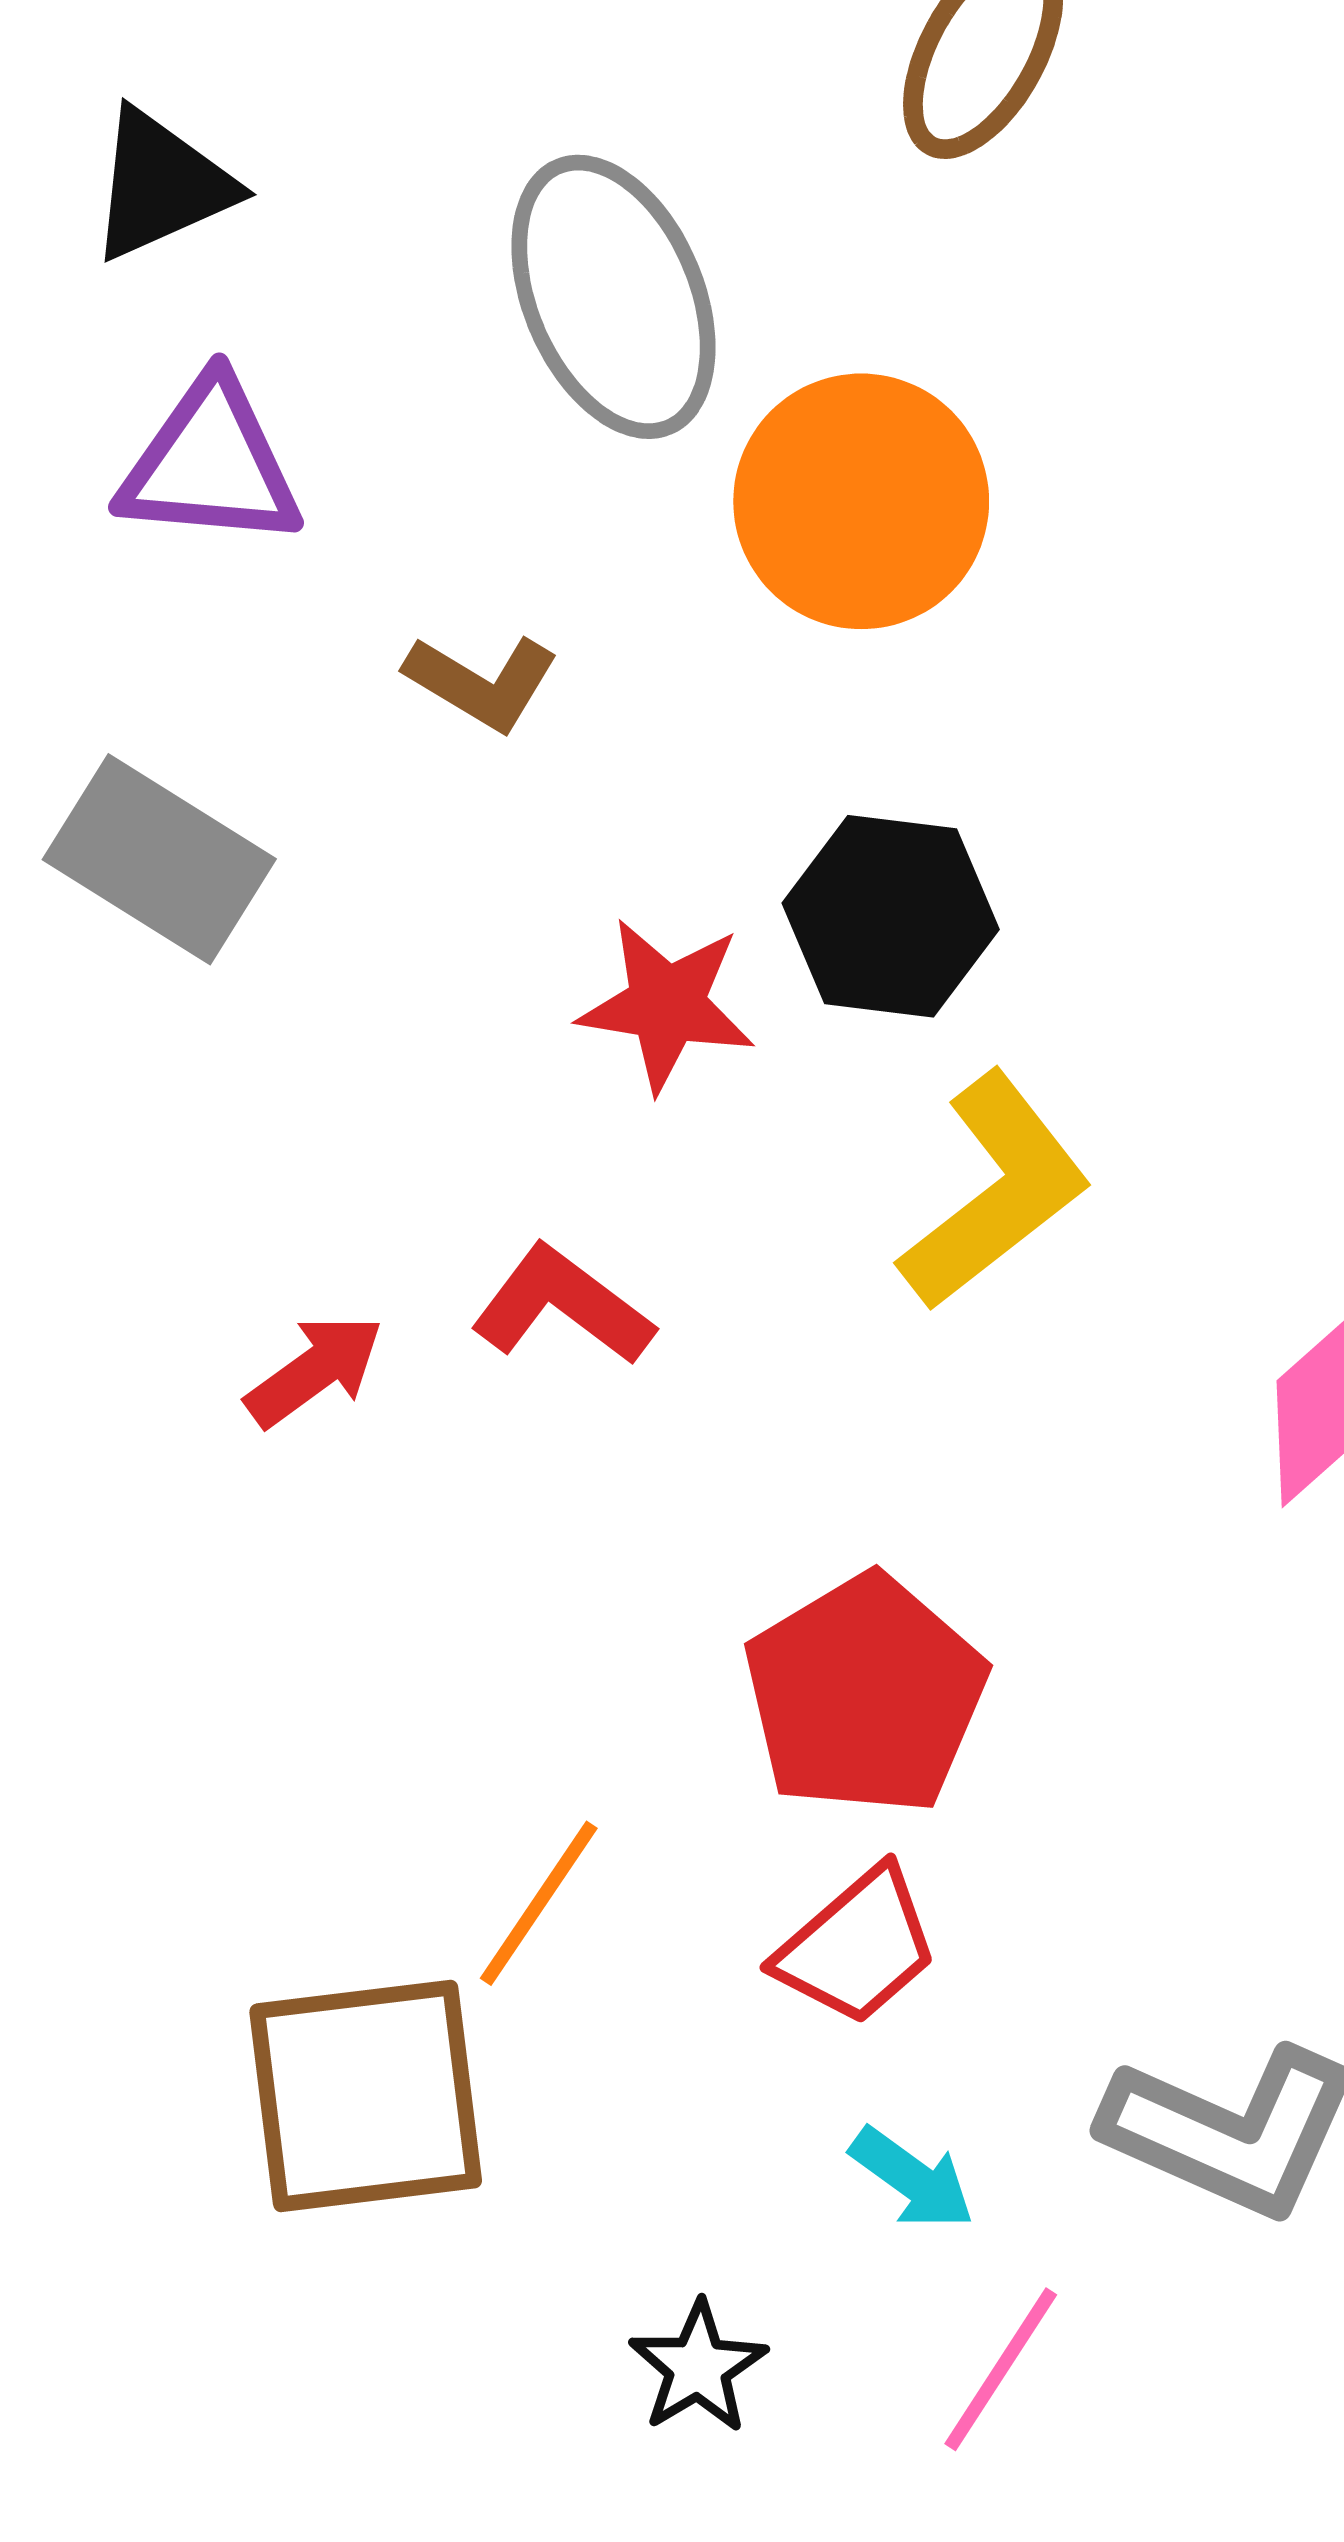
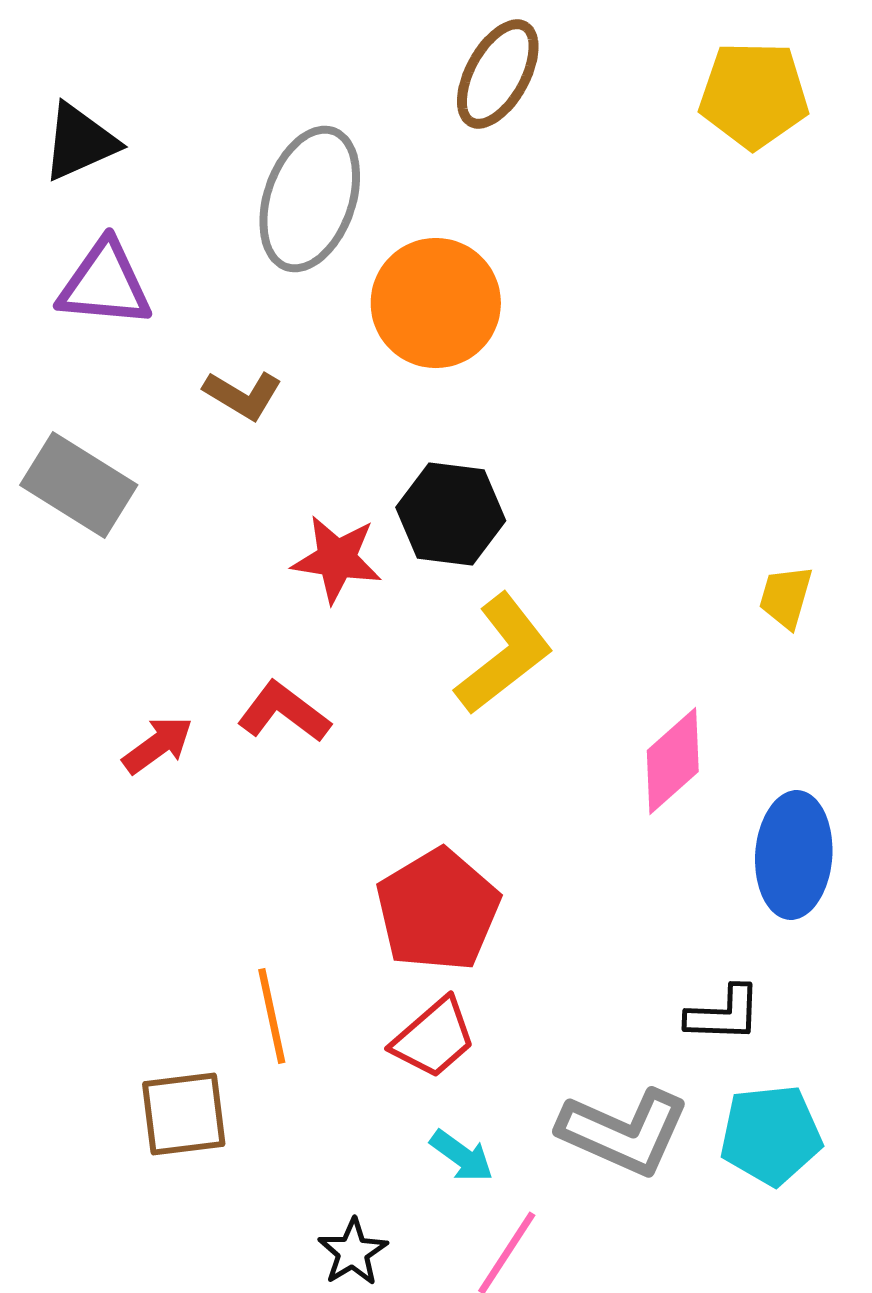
gray ellipse: (613, 297) -> (310, 199), turned 42
orange line: (539, 1903) -> (272, 1016), turned -46
brown square: (366, 2096) -> (184, 1114), size x0.7

